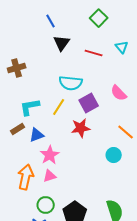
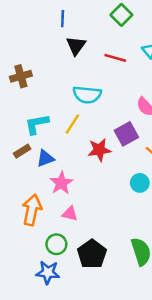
blue line: (51, 21) -> (63, 19), turned 32
purple square: (89, 103) -> (126, 134), moved
pink triangle: (50, 176) -> (70, 214), moved, turned 32

